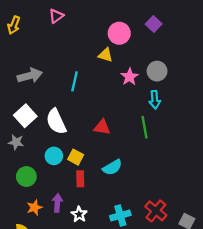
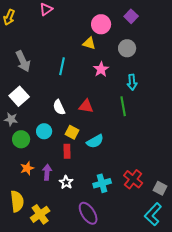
gray circle: (157, 71) -> (127, 48), moved
gray arrow: (30, 76) -> (23, 61), turned 80
pink star: (130, 77) -> (101, 69), moved
white semicircle: (56, 122) -> (59, 107), moved, size x0.7
yellow square: (76, 157) -> (72, 132), moved
green circle: (26, 177) -> (21, 139), moved
orange star: (34, 207) -> (27, 168), moved

